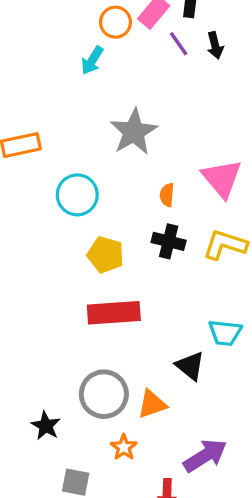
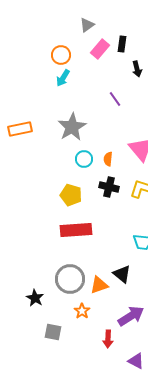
orange circle: (115, 22) -> (61, 55), moved
purple line: (179, 44) -> (115, 99), moved
gray star: (134, 132) -> (72, 127), moved
cyan circle: (77, 195) -> (84, 159), moved, size x0.7
black triangle: (190, 366) -> (122, 274), moved

